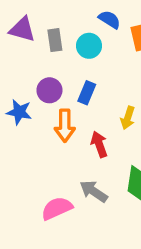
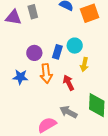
gray rectangle: (55, 40) -> (33, 12), moved
cyan circle: (89, 46) -> (75, 46), moved
blue star: (19, 112) -> (20, 77), moved

